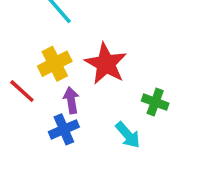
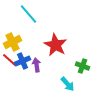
yellow cross: (55, 64) -> (12, 42), moved
blue cross: (64, 129) -> (22, 61), moved

